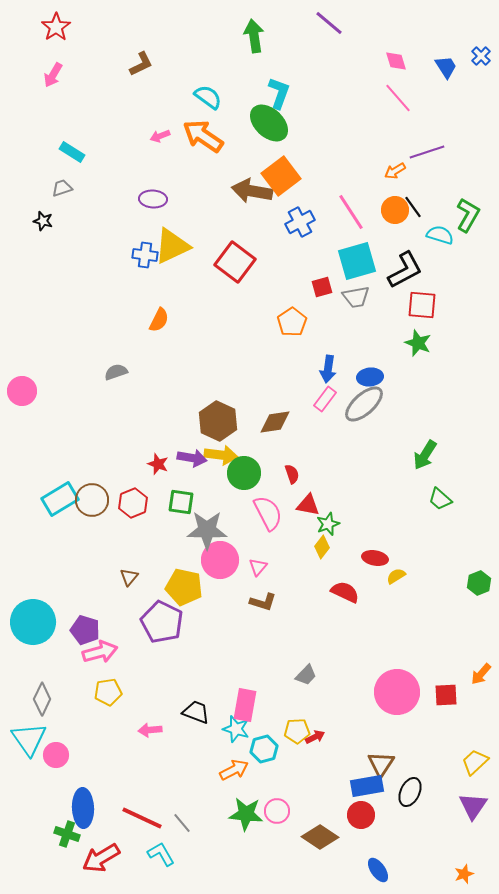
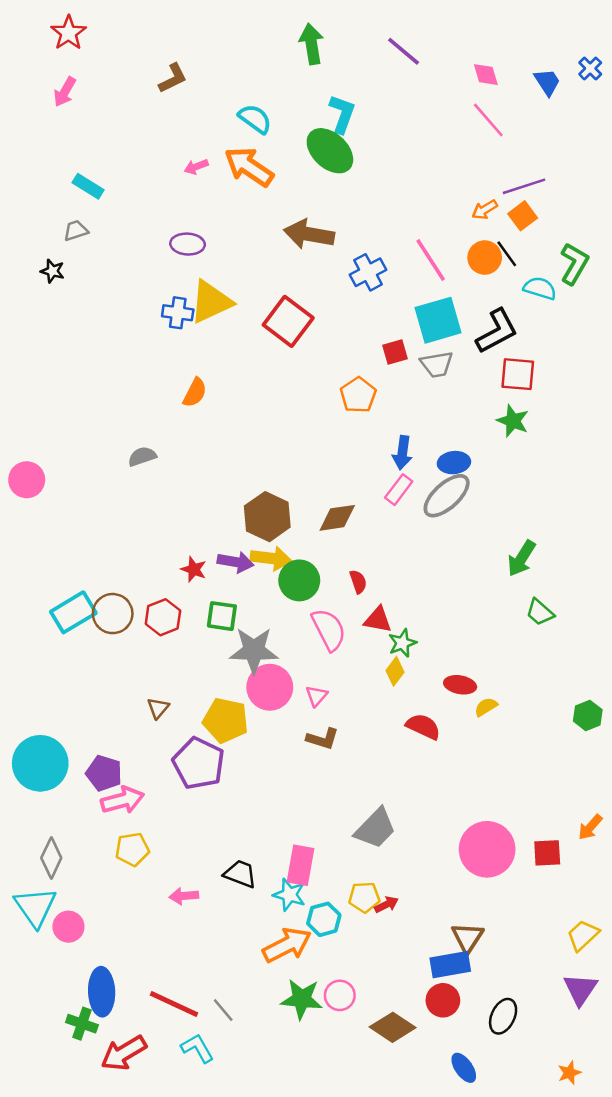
purple line: (329, 23) -> (404, 51), moved
orange square: (281, 176) -> (523, 216), moved, size x0.6
gray trapezoid: (306, 675) -> (375, 828), size x1.6
orange arrow: (234, 770) -> (287, 945), size x1.4
black ellipse: (410, 792) -> (503, 1016), moved

